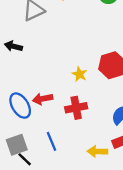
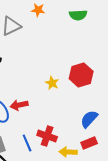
red cross: (76, 108) -> (47, 136), moved, turned 30

